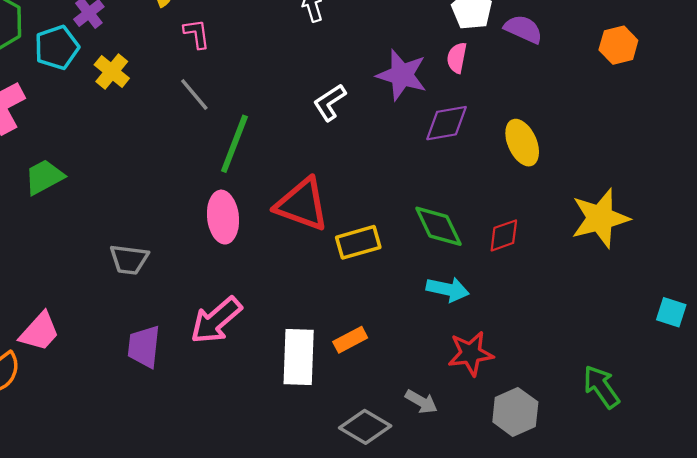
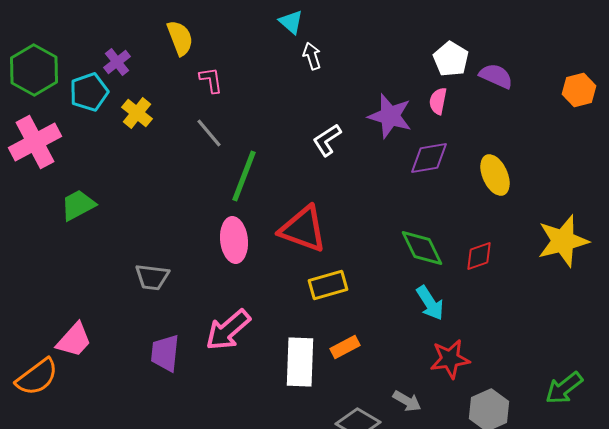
yellow rectangle: (358, 242) -> (328, 285), moved
cyan arrow: (448, 289) -> (430, 303), turned 45
green arrow: (601, 387) -> (564, 388), turned -93

